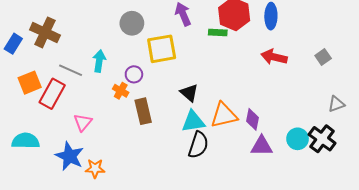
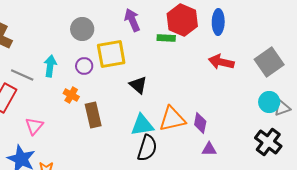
gray square: (323, 57) -> (269, 62), size x1.8
purple circle: (134, 74) -> (84, 66), moved
black triangle: (189, 93) -> (138, 85), moved
cyan circle: (298, 139) -> (269, 102), moved
purple triangle: (262, 146) -> (209, 149), size x0.7

